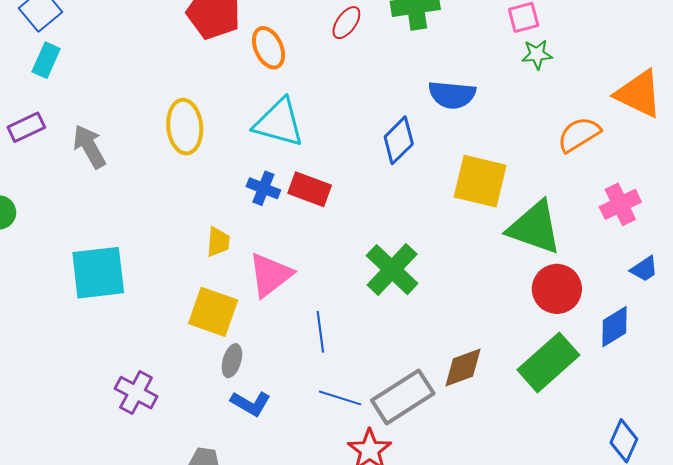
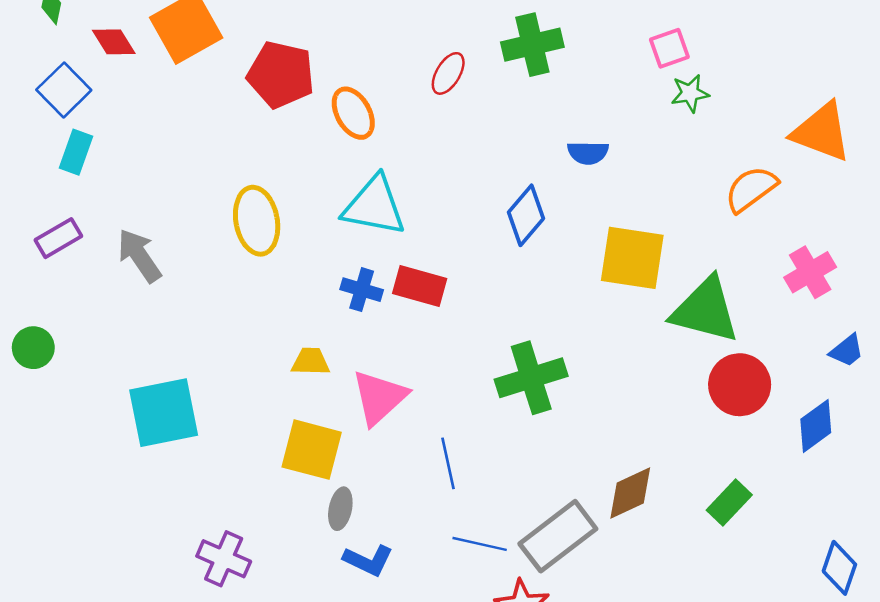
blue semicircle: (452, 95) -> (588, 153), size x0.7
yellow trapezoid: (218, 242) -> (311, 361), turned -88
green cross: (392, 270) -> (531, 378), turned 34
green rectangle: (548, 362) -> (729, 502), moved, size x0.6

